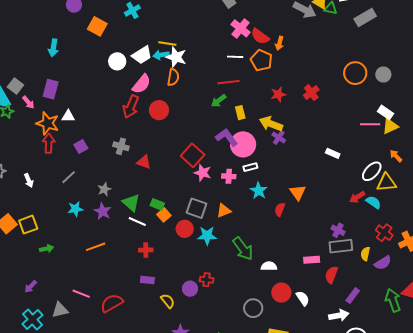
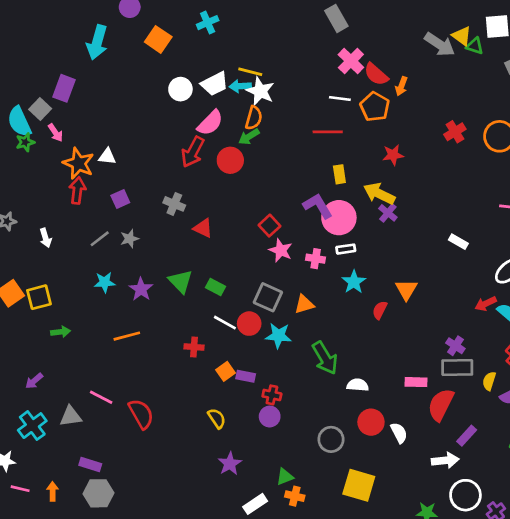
cyan arrow: (53, 48) -> (97, 42), moved, size x1.4
purple rectangle: (51, 89) -> (64, 88), moved
red cross: (311, 93) -> (455, 132), moved
green arrow: (219, 101) -> (249, 137), moved
red square: (193, 155) -> (270, 226), size x0.7
gray star: (104, 189) -> (129, 239), moved
orange square: (164, 215) -> (226, 371), moved
white line: (137, 221) -> (225, 323), moved
red semicircle: (331, 275) -> (441, 405), size x1.4
purple rectangle: (147, 280) -> (246, 376), moved
purple circle: (190, 289) -> (270, 417), moved
red semicircle: (112, 303) -> (141, 414), turned 85

